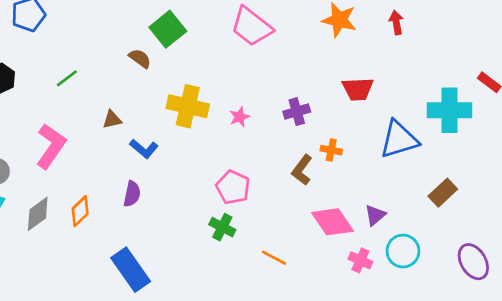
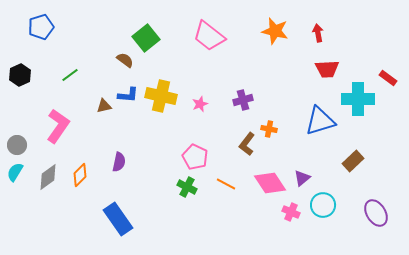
red trapezoid: (358, 89) -> (327, 69), moved
blue L-shape: (144, 149) -> (128, 95), moved, turned -35
orange line: (274, 258) -> (226, 184), moved

